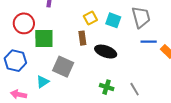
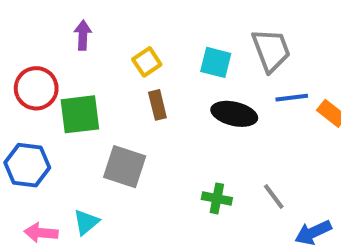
yellow square: (90, 18) -> (147, 62), moved
black ellipse: (106, 52) -> (234, 114), moved
cyan triangle: (43, 82) -> (86, 222), moved

